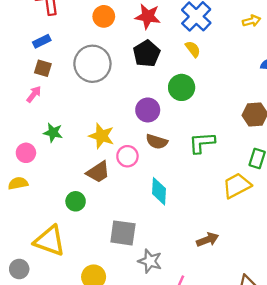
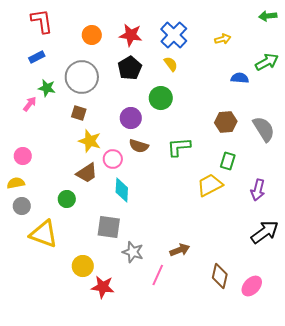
brown square: (43, 68) -> (79, 113), moved
green star: (53, 133) -> (47, 88), moved
cyan diamond: (159, 191) -> (122, 190), moved
brown arrow: (207, 240) -> (180, 250), moved
gray circle: (19, 269) -> (22, 206), moved

